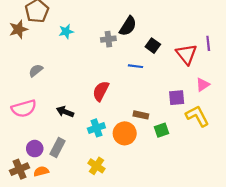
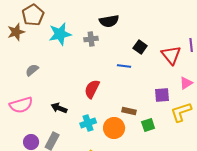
black semicircle: (128, 26) -> (109, 21), moved, turned 48
cyan star: (66, 31) -> (60, 34), size x1.6
gray cross: (108, 39) -> (91, 39), moved
yellow L-shape: (197, 116) -> (181, 112), turned -80

